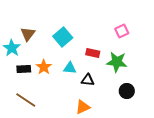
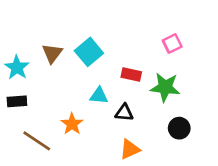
brown triangle: (28, 34) -> (52, 53), moved
orange star: (44, 67) -> (72, 124), moved
black rectangle: (24, 69) -> (17, 101), moved
orange triangle: (83, 107) -> (130, 149), moved

